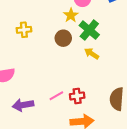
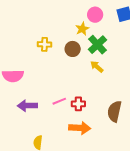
yellow cross: (24, 30) -> (45, 44), moved

